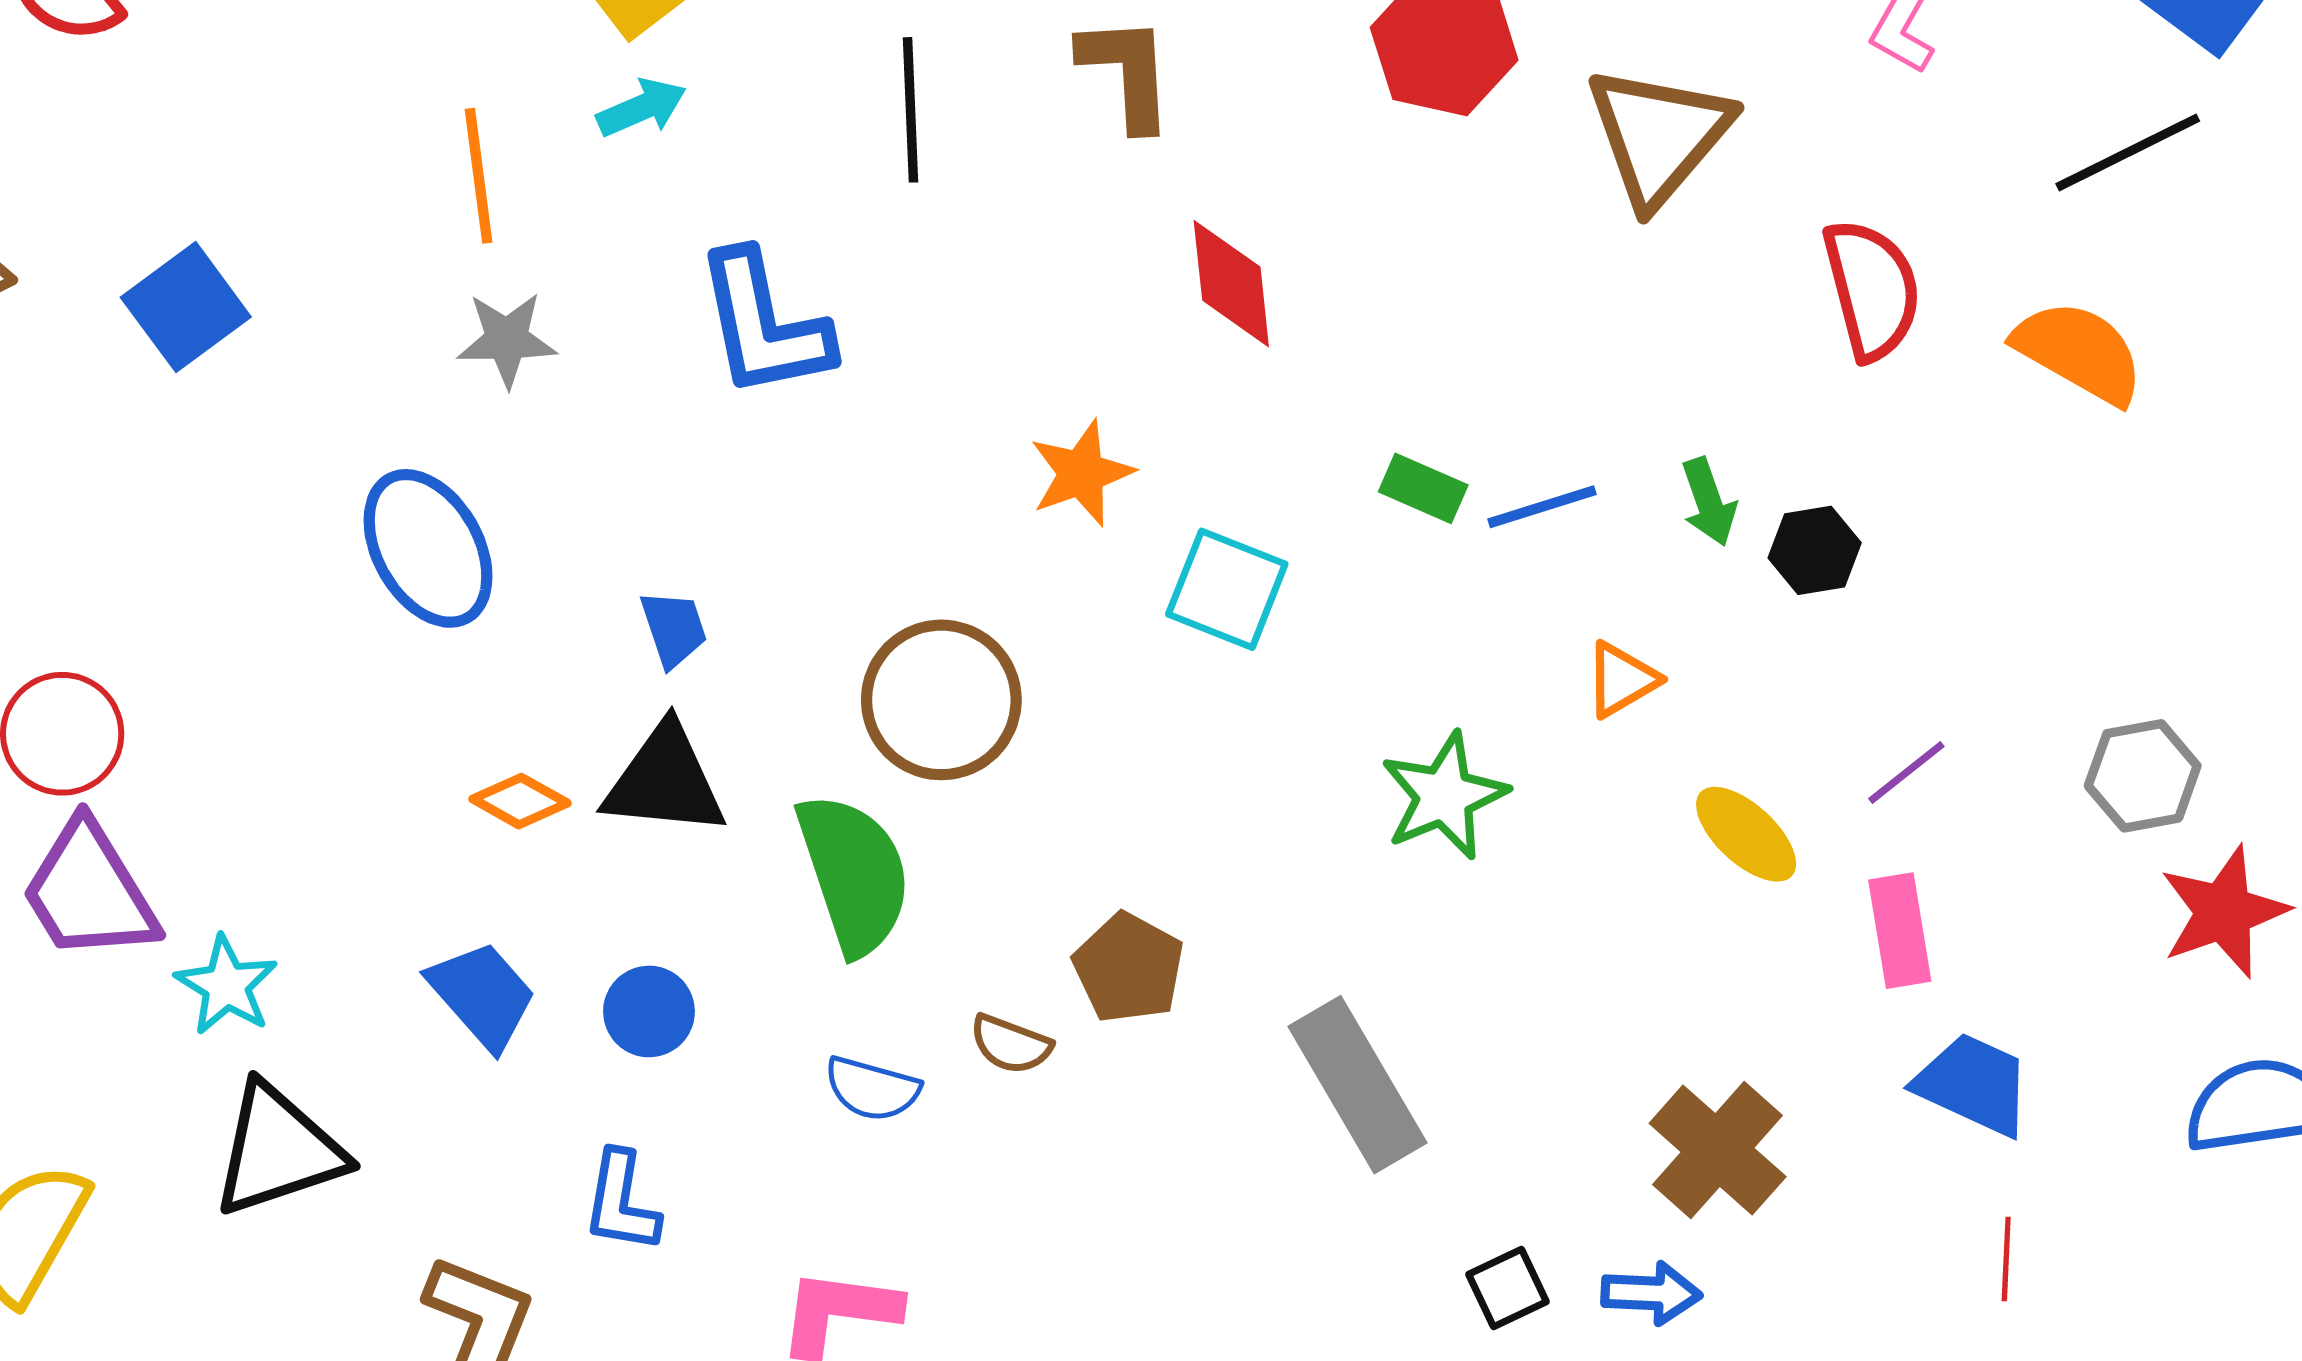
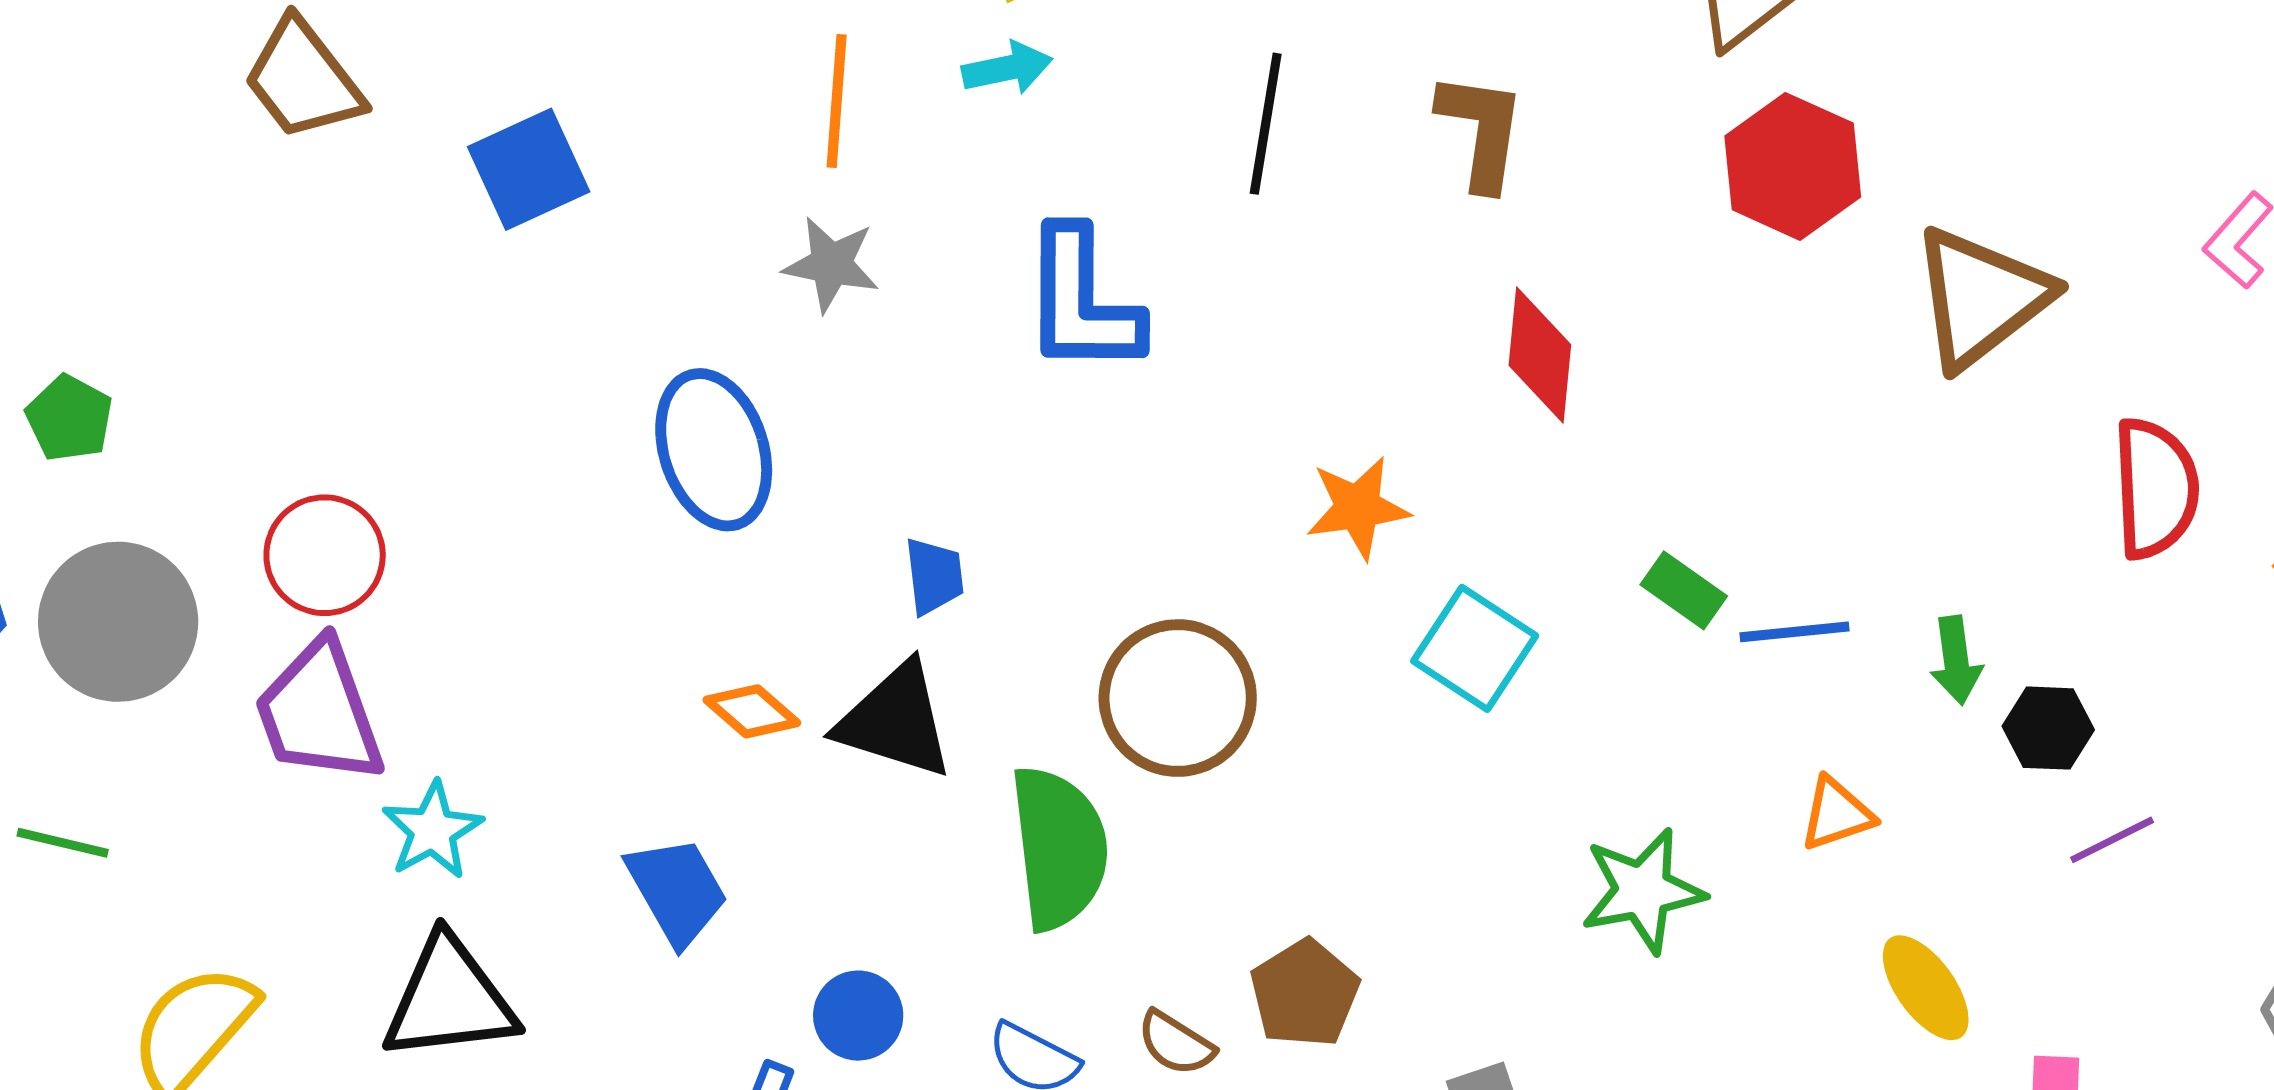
purple line: (1906, 773) -> (2112, 840), moved
blue circle: (649, 1011) -> (858, 1016), moved

